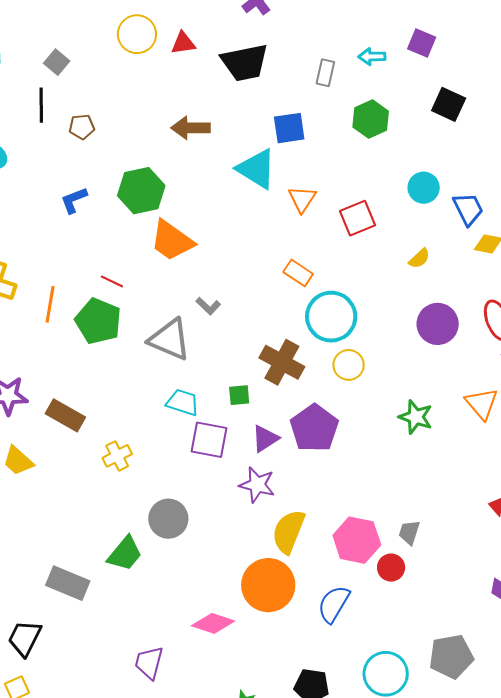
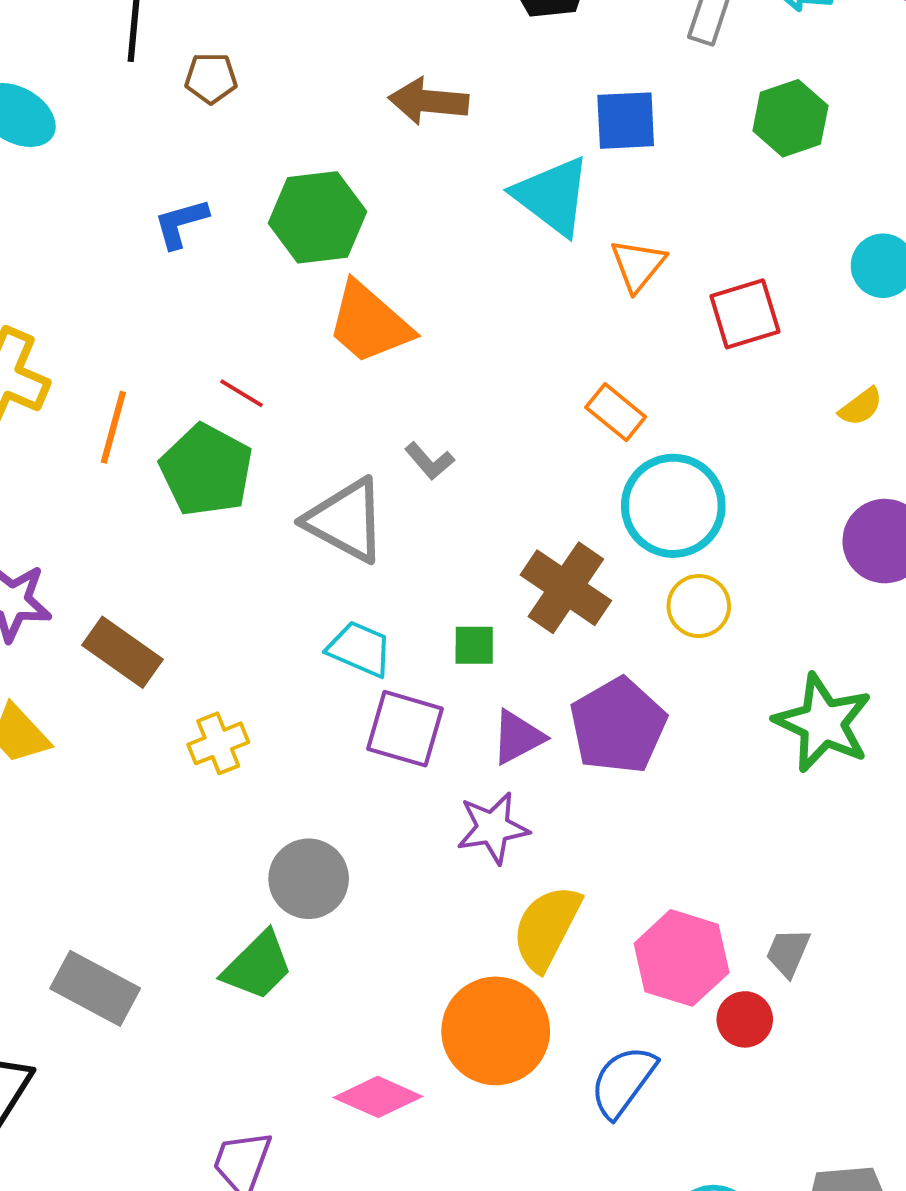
green star: (416, 417) -> (823, 723), size x1.4
purple star: (257, 485) -> (493, 828), turned -30
green trapezoid: (125, 554) -> (258, 966), moved

